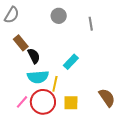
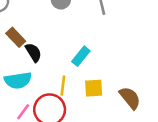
cyan semicircle: (38, 77) -> (18, 80), moved
yellow square: (71, 103) -> (94, 88), moved

